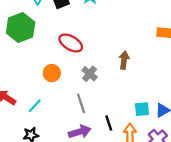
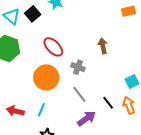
red ellipse: (71, 43) -> (53, 47), turned 35
orange circle: (52, 73) -> (46, 77), size x1.6

